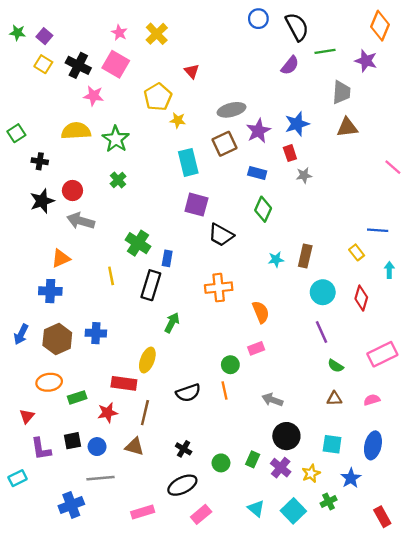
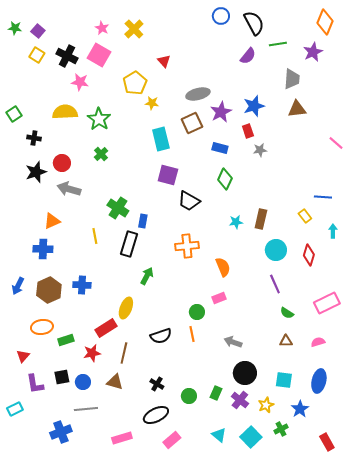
purple star: (366, 61) -> (313, 52), turned 30
red rectangle: (124, 383) -> (106, 328), turned -40

